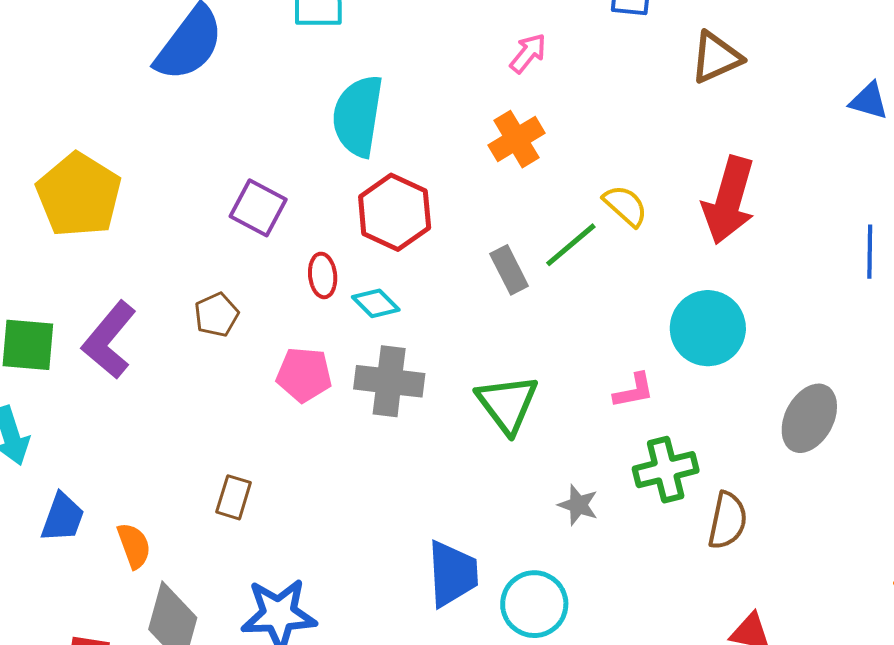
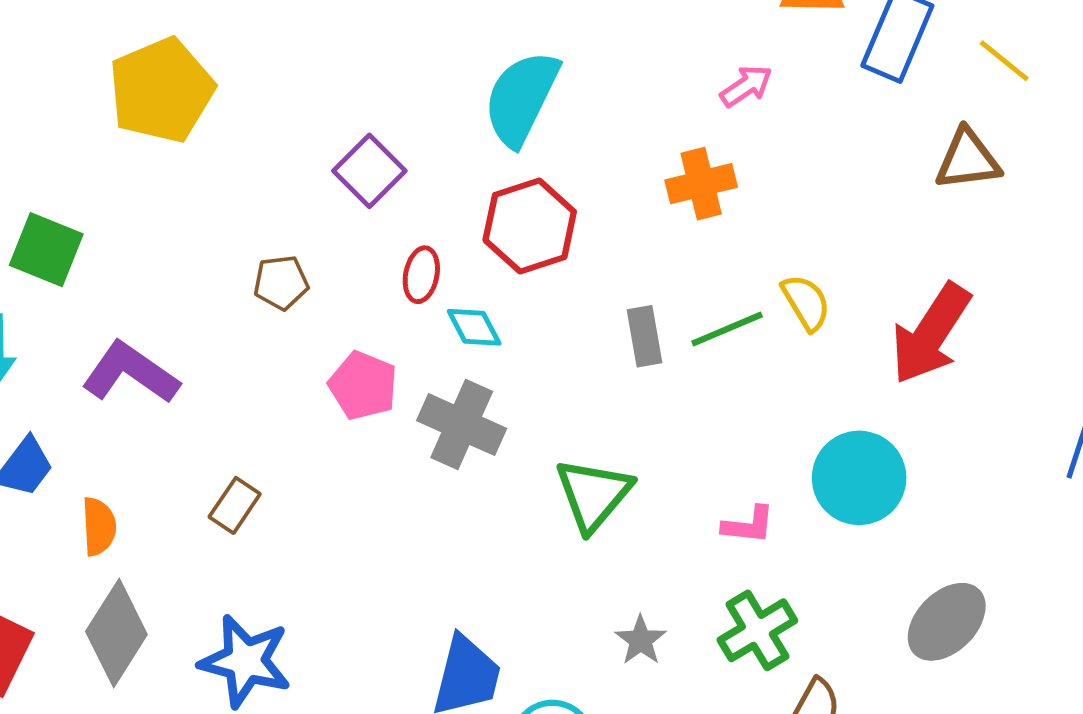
purple L-shape: (109, 340) -> (130, 373), moved, turned 68
green cross: (666, 470) -> (757, 630), turned -34

